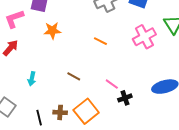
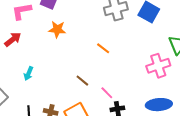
pink cross: (144, 37) -> (158, 66), moved
brown line: (74, 76) -> (82, 81), moved

